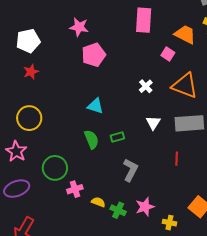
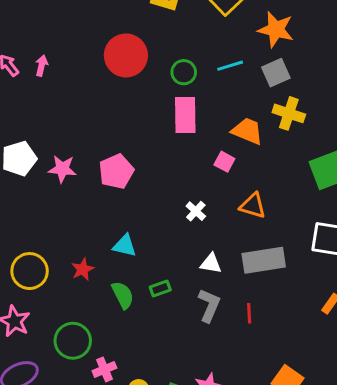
pink star: (79, 27) -> (62, 169), moved
red star: (31, 72) -> (83, 269), moved
orange triangle: (185, 86) -> (253, 206), size x0.7
white triangle: (153, 123) -> (211, 263), turned -49
gray L-shape: (130, 170) -> (209, 305), moved

